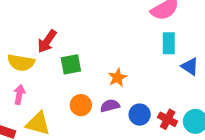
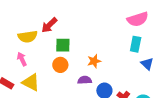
yellow semicircle: (21, 63) -> (28, 37), turned -30
pink arrow: (19, 95) -> (22, 59), turned -48
orange circle: (81, 105) -> (60, 65), moved

